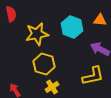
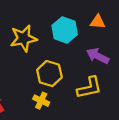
yellow hexagon: (44, 64) -> (49, 74), moved
yellow cross: (52, 87) -> (41, 101), turned -32

